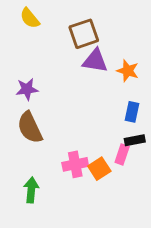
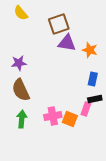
orange square: (99, 169) -> (70, 119), turned -35
green arrow: (31, 190) -> (22, 119), moved

